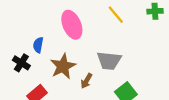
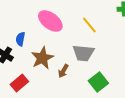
yellow line: (116, 15) -> (89, 25), moved
pink ellipse: (72, 25) -> (50, 21), turned -30

